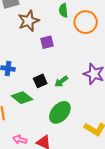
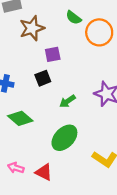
green semicircle: (63, 10) -> (74, 18), turned -48
black square: (40, 81) -> (43, 78), moved

